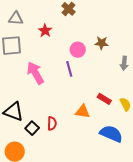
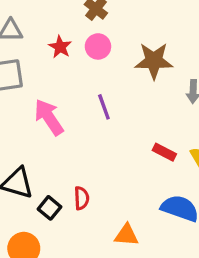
brown star: (102, 43) -> (154, 61), size x1.6
pink circle: (78, 50) -> (98, 46), moved
orange triangle: (83, 112) -> (126, 235), moved

